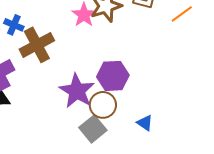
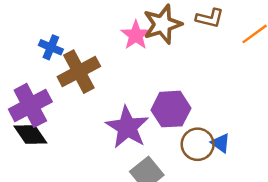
brown circle: (103, 105) -> (198, 144), moved
blue triangle: (145, 123) -> (221, 143), moved

